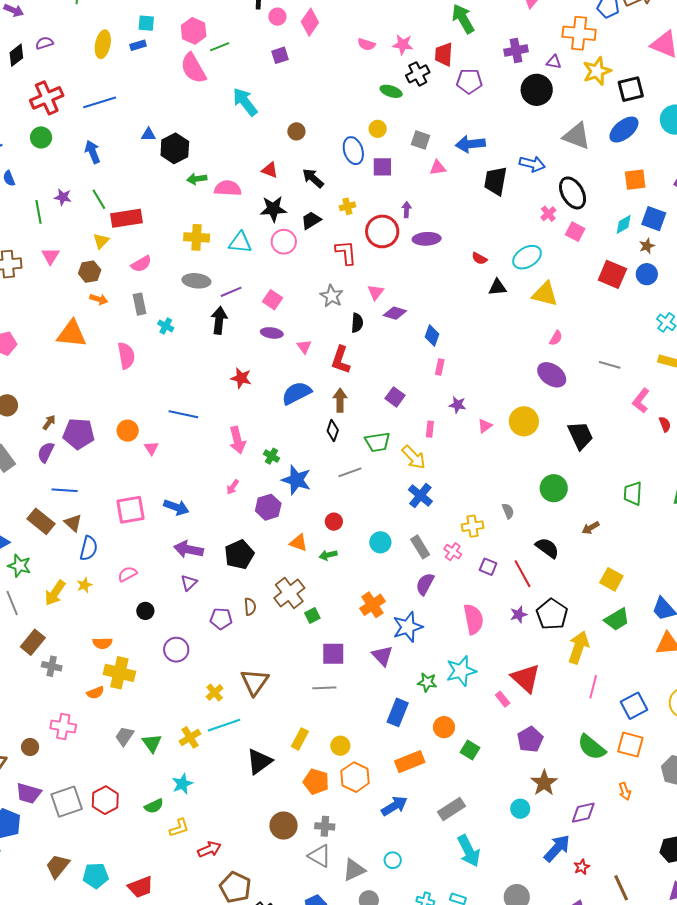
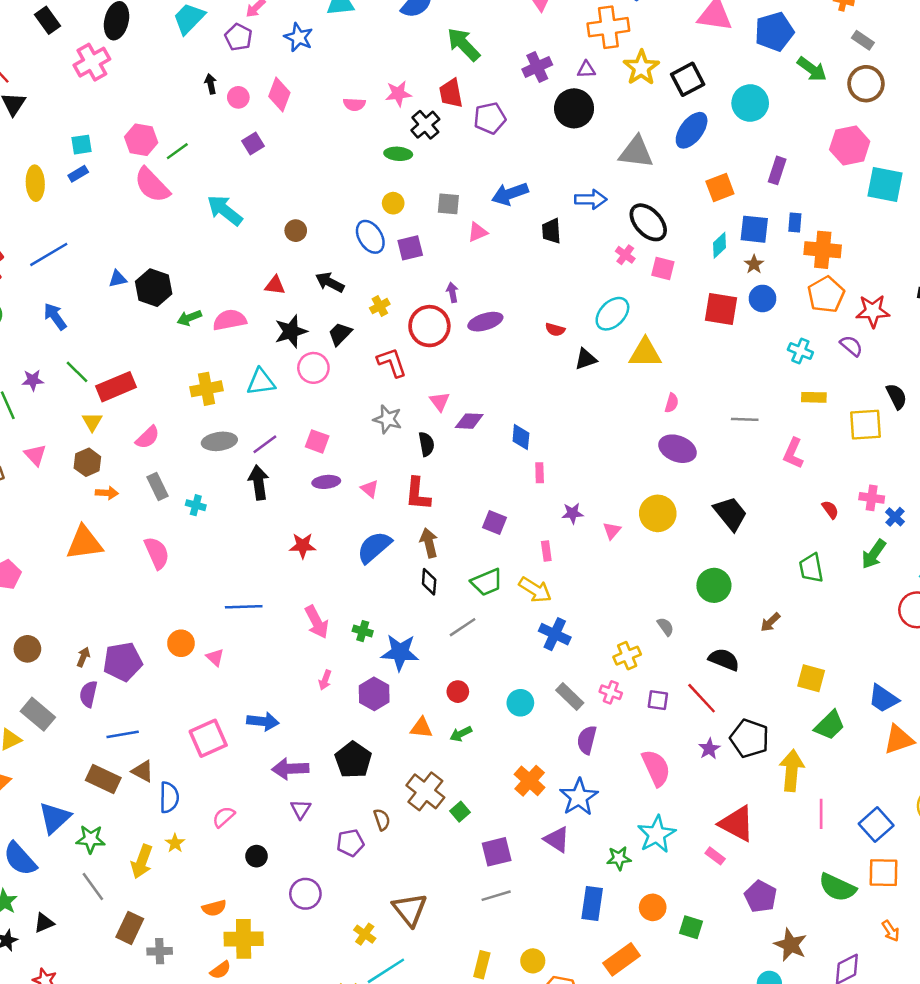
black trapezoid: (495, 181) -> (551, 231), size x0.7
red semicircle: (665, 424) -> (830, 510), moved

